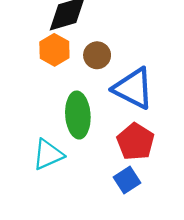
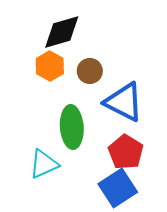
blue square: (127, 180) -> (118, 188), size x1.5

